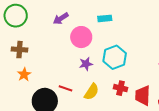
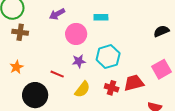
brown cross: (20, 50) -> (20, 32), moved
red line: (65, 88) -> (57, 74), moved
red trapezoid: (143, 96) -> (134, 83), moved, turned 70

